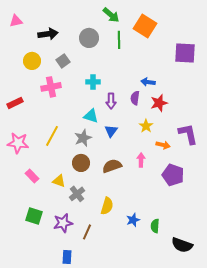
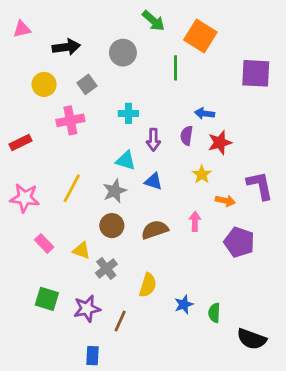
green line: (119, 40) -> (176, 68), moved
blue triangle: (111, 131) -> (153, 181), turned -48

